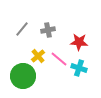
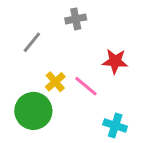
gray cross: (48, 30) -> (76, 19), moved
cyan cross: (79, 68) -> (115, 126), moved

